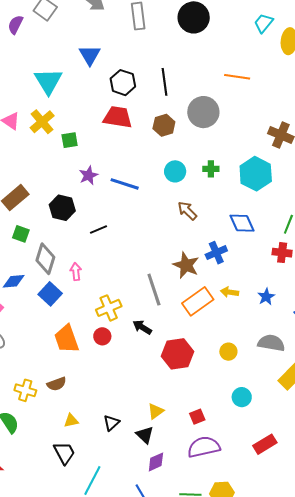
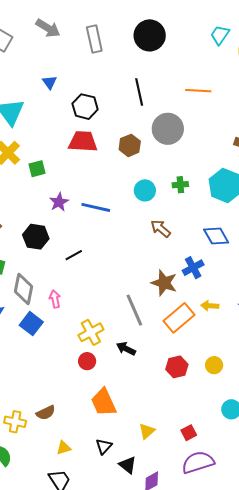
blue triangle: (90, 55) -> (50, 82), size x0.7
black line: (165, 82) -> (139, 92), moved
orange trapezoid: (66, 339) -> (104, 402), moved
red hexagon: (178, 354) -> (177, 367), moved, size x0.7
black triangle: (145, 435) -> (128, 465), moved

